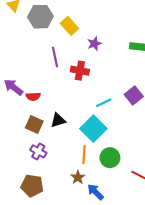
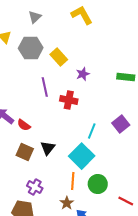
red semicircle: (33, 96) -> (24, 125), turned 40
cyan line: (104, 103) -> (92, 131), turned -42
black triangle: (58, 120) -> (48, 148), turned -35
purple cross: (38, 151) -> (35, 187), moved

